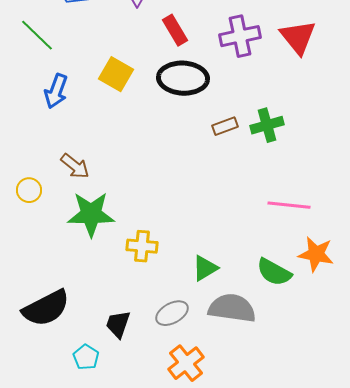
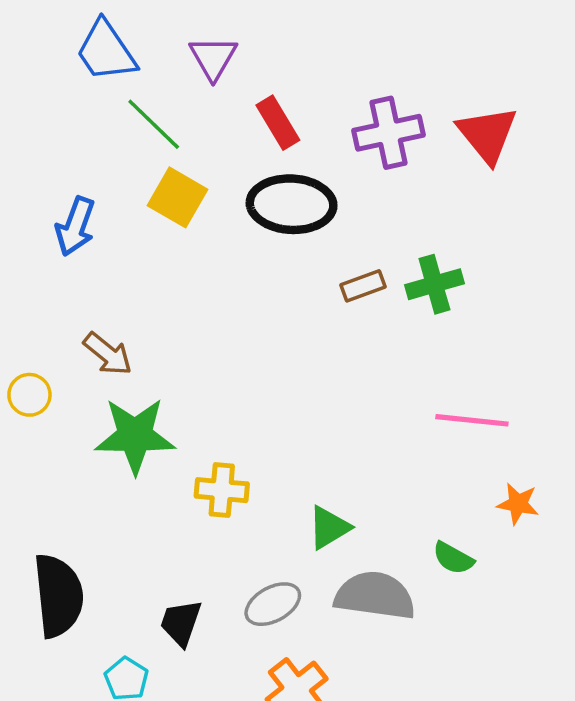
green line: (37, 35) -> (154, 124), moved
orange star: (316, 254) -> (518, 504), size x0.7
green semicircle: (274, 272) -> (453, 558), moved, size x0.7
black semicircle: (46, 308) -> (58, 596), turned -69

